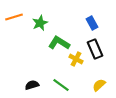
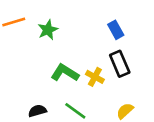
green L-shape: (59, 43) -> (65, 73), moved

